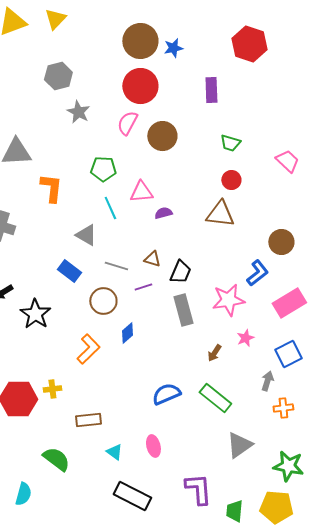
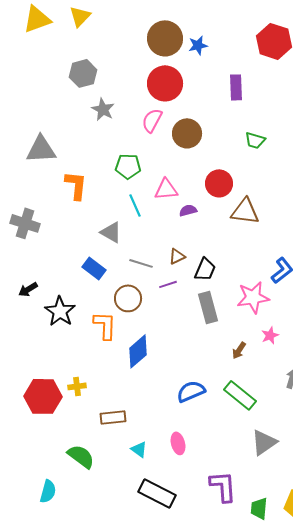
red circle: (231, 180) -> (219, 183), moved, size x1.4
brown triangle: (152, 259) -> (177, 256), turned -42
blue diamond: (127, 333) -> (138, 351), moved, size x1.6
orange L-shape: (88, 349) -> (105, 325), moved, turned -44

